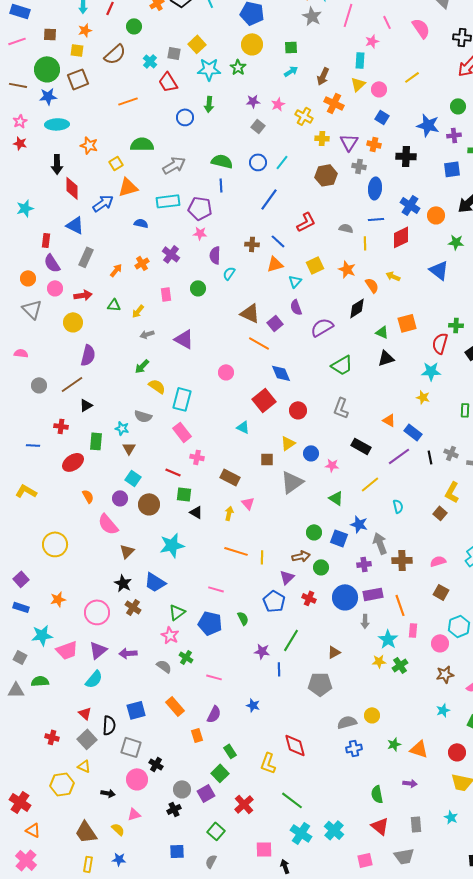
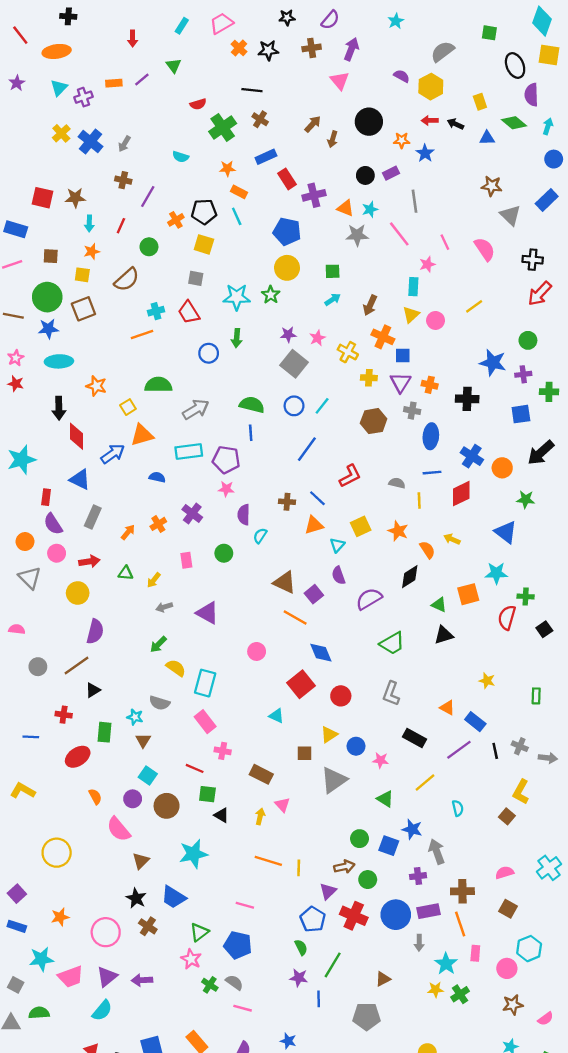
pink line: (348, 15) -> (399, 234), turned -55
gray star: (312, 16) -> (357, 235), turned -30
yellow square: (197, 44) -> (204, 244), moved, turned -30
cyan cross: (150, 61) -> (156, 311), moved, turned 32
blue square: (382, 117) -> (403, 356), moved, turned -32
gray square: (258, 126) -> (294, 364), size x1.6
cyan star: (25, 208) -> (21, 460), size x1.4
cyan star: (431, 371) -> (496, 573), moved
brown cross: (402, 560) -> (462, 891), moved
red cross: (309, 598) -> (354, 916), size x1.6
green semicircle: (243, 618) -> (301, 947), moved
gray semicircle: (164, 666) -> (234, 982), moved

